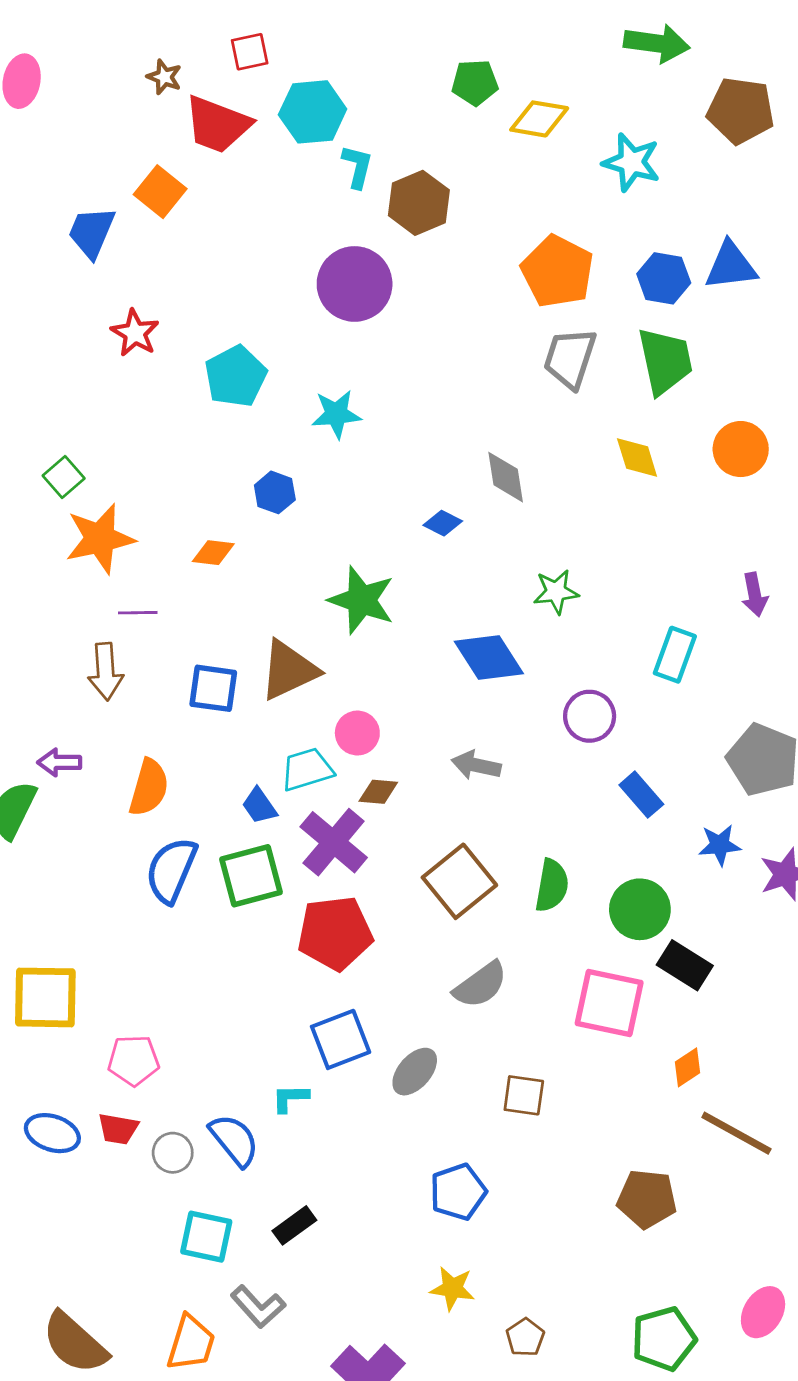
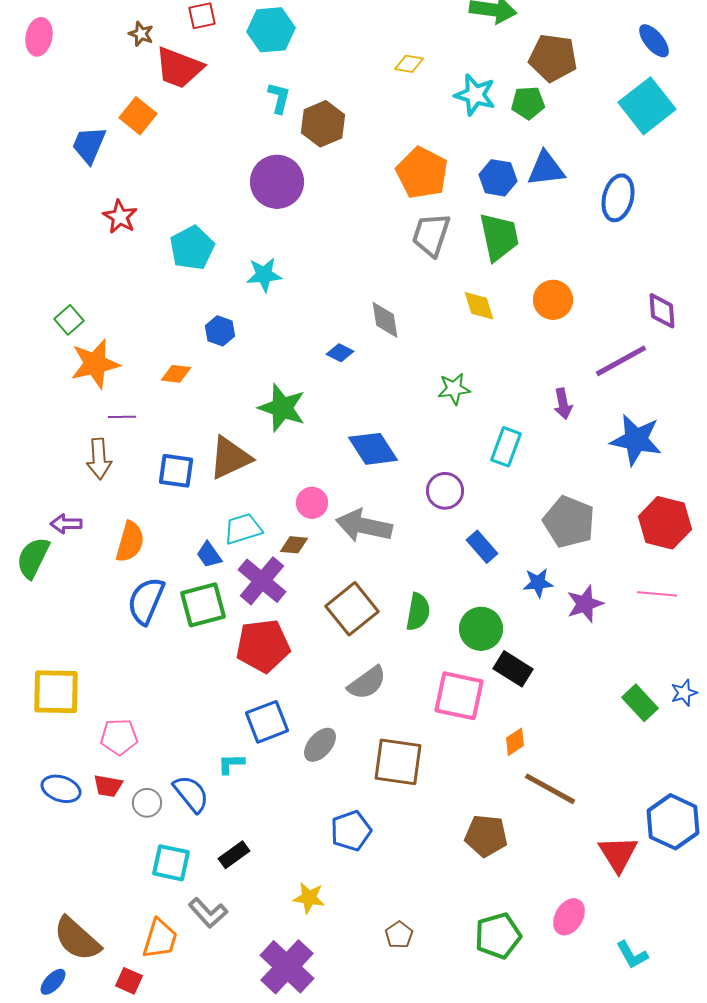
green pentagon: (475, 83) -> (528, 103), moved
cyan hexagon: (313, 112) -> (271, 30), moved
yellow diamond: (539, 119) -> (409, 64), size x0.7
green star: (556, 592) -> (454, 389), moved
pink circle: (357, 733) -> (312, 503), moved
gray arrow: (476, 765) -> (364, 526), size x1.6
brown square: (524, 1095) -> (398, 762), size x1.6
yellow star: (452, 1288) -> (309, 898), moved

